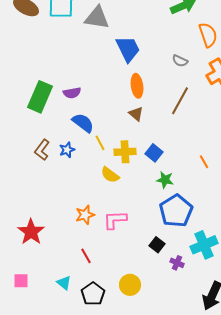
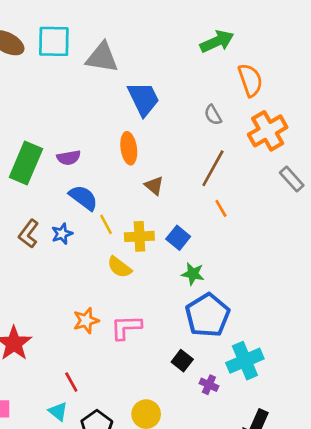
gray semicircle: (180, 61) -> (213, 115), turned 35
orange ellipse: (137, 86) -> (129, 148), moved
orange line: (204, 162) -> (221, 208), moved
red line: (86, 256) -> (71, 382), moved

